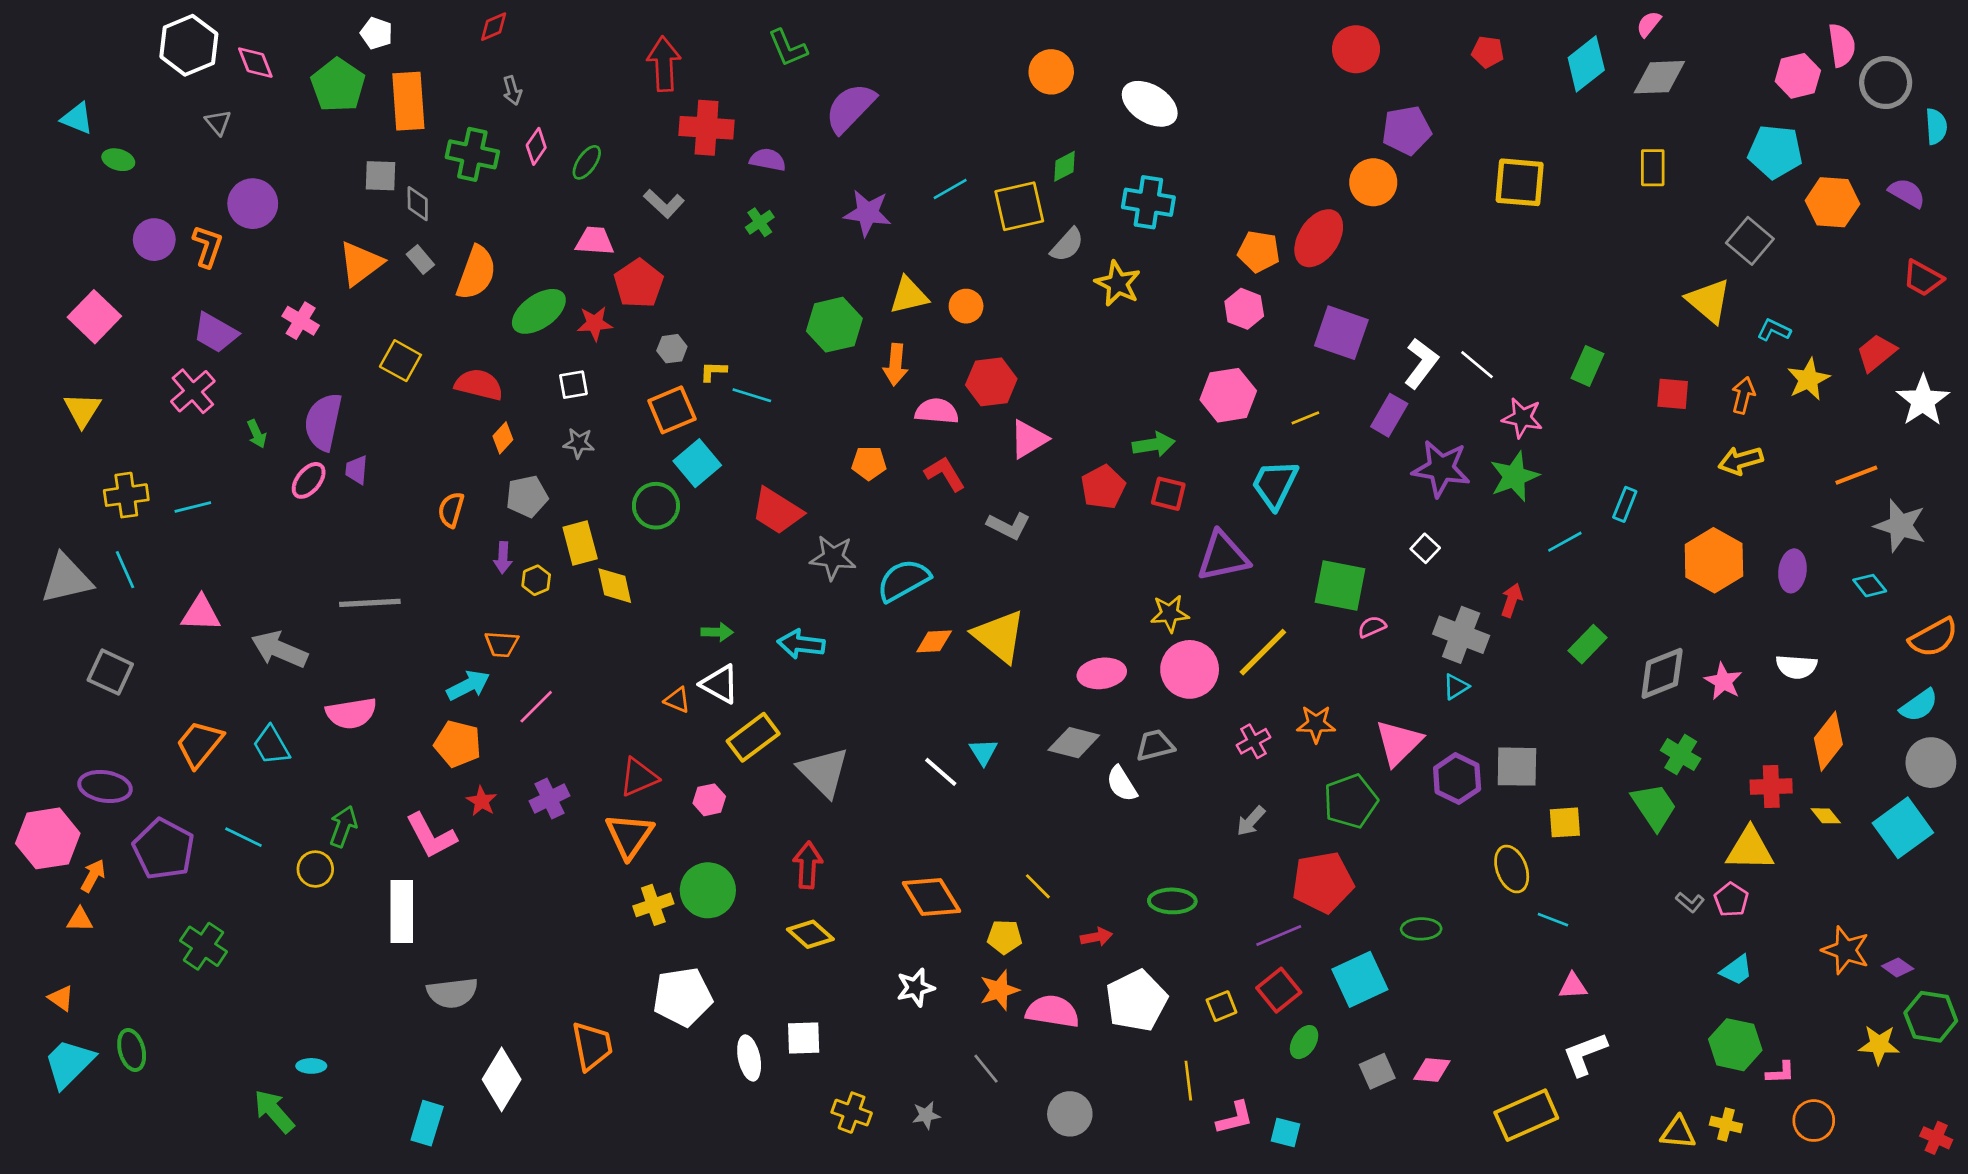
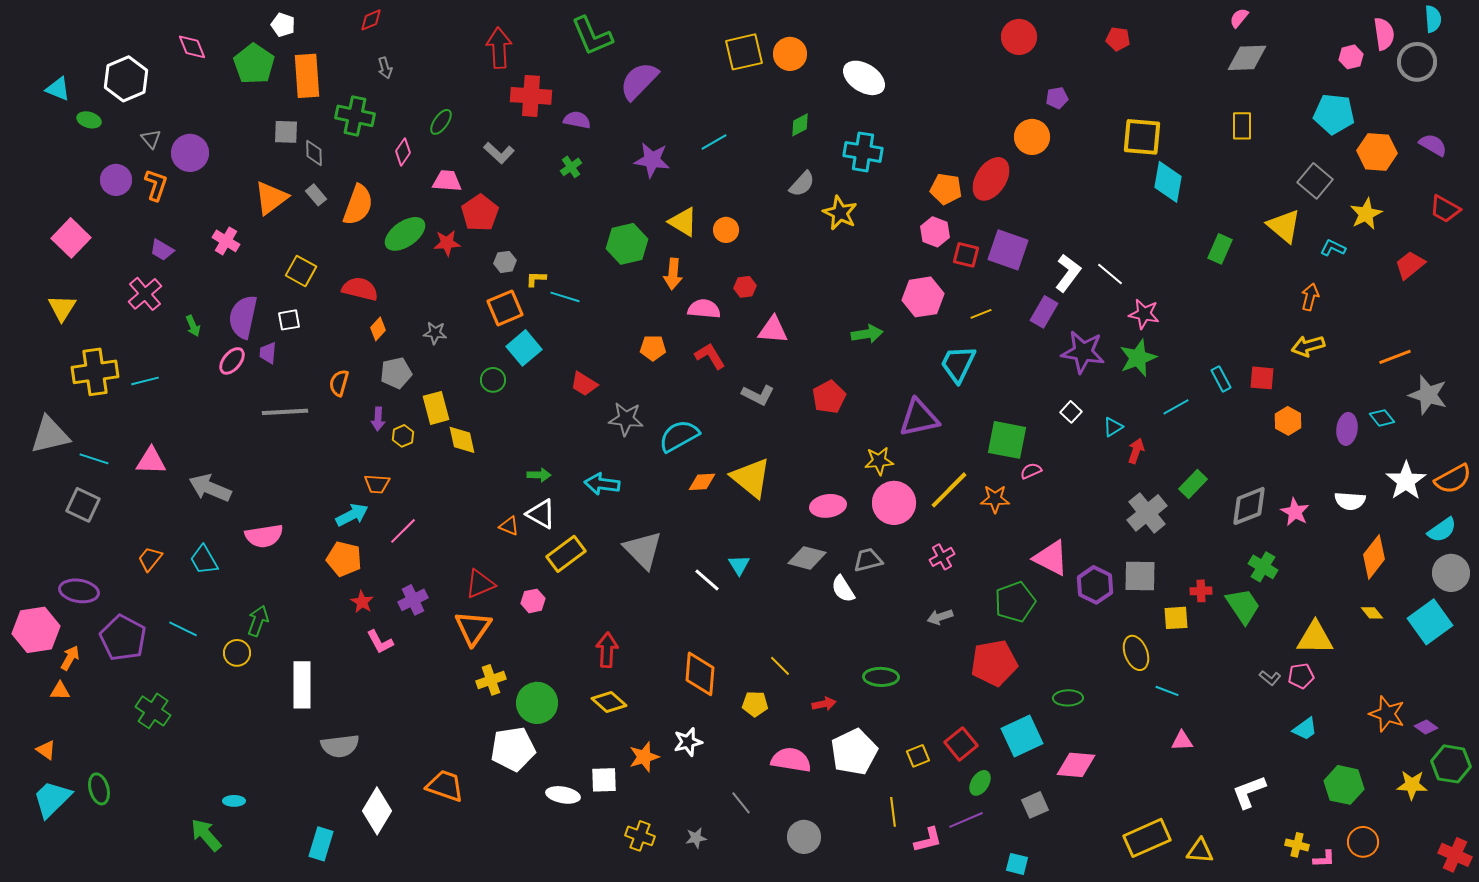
white hexagon: (189, 45) -> (126, 79), moved
green L-shape: (788, 48) -> (592, 36), size x1.4
cyan diamond: (1586, 64) -> (1168, 182), moved, turned -42
pink hexagon: (1798, 76) -> (1351, 57), size x0.7
gray triangle: (218, 122) -> (151, 139), moved
cyan semicircle: (1936, 126) -> (1433, 19), moved
purple pentagon: (1407, 130) -> (1057, 98), size x0.6
pink diamond: (536, 146) -> (403, 152), moved
yellow square: (1019, 206) -> (744, 52), moved
yellow triangle: (909, 295) -> (683, 222), turned 44
purple trapezoid: (215, 333) -> (162, 250), size x0.7
green rectangle: (1588, 366) -> (1220, 249), moved
yellow star: (1808, 379) -> (1366, 214), moved
red hexagon: (991, 382) -> (745, 287), size x0.6
white square: (573, 385) -> (289, 320), moved
red square: (1673, 394) -> (1262, 378), moved
white star: (1923, 401) -> (1406, 481), moved
pink triangle: (1029, 439) -> (773, 330), turned 36
red pentagon: (1103, 487) -> (829, 397), moved
red square: (1168, 494) -> (966, 255), moved
yellow cross: (126, 495) -> (95, 372), size x1.4
cyan rectangle: (1625, 504) -> (1221, 379), turned -50
green circle: (656, 506) -> (493, 380), size x0.7
red trapezoid: (777, 511) -> (584, 384), size x0.7
orange hexagon: (1714, 560) -> (1288, 421), size x0.6
cyan line: (125, 570) -> (94, 459), moved, turned -48
cyan diamond: (1870, 586) -> (1382, 418), moved
gray line: (370, 603) -> (285, 412), moved
gray cross: (1461, 635) -> (1147, 513), moved, turned 30
cyan triangle: (1456, 687) -> (1113, 427), moved
orange star: (1316, 724) -> (995, 499), moved
pink triangle: (1399, 743) -> (1051, 558), turned -48
orange trapezoid: (199, 744) -> (150, 559), size x0.7
gray triangle: (824, 772) -> (643, 550), moved
red cross: (1771, 787) -> (1201, 591), moved, size x0.7
gray arrow: (1251, 821) -> (940, 617), turned 30
pink L-shape: (431, 836) -> (380, 642), moved, size x0.7
green circle: (708, 890) -> (537, 703), moved
orange diamond: (931, 897) -> (700, 674), turned 36
pink pentagon: (1731, 900) -> (1301, 676), turned 30
purple line: (1279, 936) -> (966, 820), moved
orange star: (999, 990) -> (644, 757), moved
green hexagon: (1735, 1045) -> (1344, 785), moved
orange trapezoid: (592, 1046) -> (445, 786), turned -60
white L-shape: (1585, 1054) -> (1249, 792), moved
white ellipse: (749, 1058) -> (563, 795), turned -68
pink diamond: (1432, 1070) -> (1076, 765), moved, size x1.4
pink L-shape: (1780, 1073) -> (1324, 859), moved
cyan square: (1285, 1133) -> (1017, 864), moved
yellow triangle: (1678, 1133) -> (1200, 851), moved
red cross: (1936, 1138) -> (1455, 855), size x1.4

